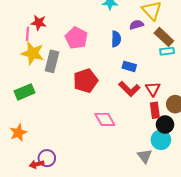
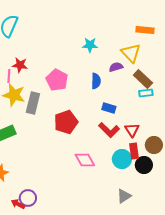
cyan circle: (161, 140) -> (122, 159), moved
gray triangle: (145, 156) -> (124, 196), turned 35
red arrow: (37, 164) -> (18, 204), turned 40

